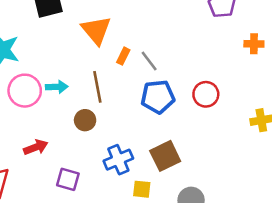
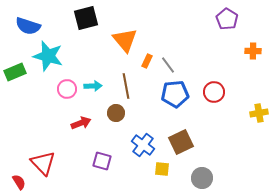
pink circle: (25, 91) -> (67, 89), size x0.7
red arrow: (36, 147) -> (81, 123), moved
blue cross: (118, 160) -> (143, 145), turned -30

